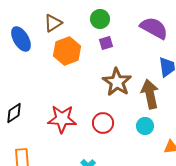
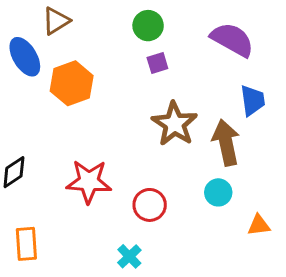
brown triangle: (53, 23) -> (56, 21), moved
orange hexagon: (67, 51) -> (72, 83), moved
red circle: (103, 123) -> (150, 205), moved

